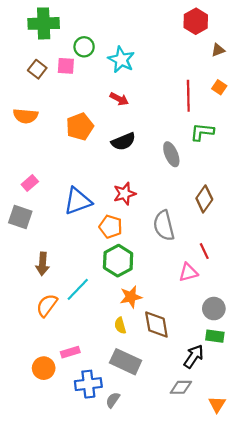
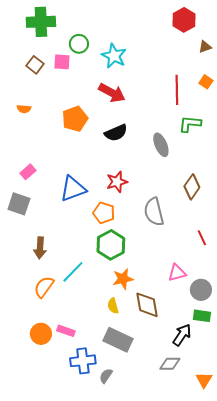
red arrow: (119, 99) -> (112, 93), size x1.5
orange semicircle: (26, 116) -> (24, 109), size x0.6
red line: (204, 251) -> (202, 238), moved
pink triangle: (188, 272) -> (177, 273), moved
pink rectangle: (70, 352) -> (66, 331), turned 36
orange circle: (44, 368) -> (41, 334), moved

